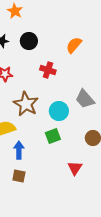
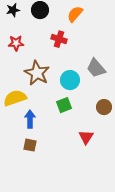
orange semicircle: (74, 45) -> (75, 14), moved

